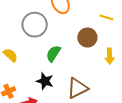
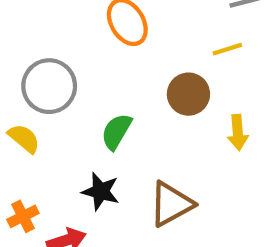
yellow line: (106, 17) -> (227, 49), turned -32
gray circle: (35, 25) -> (49, 86), moved

